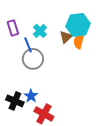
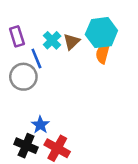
brown triangle: (66, 37) -> (72, 42), moved
gray circle: (33, 59) -> (23, 77), moved
black cross: (15, 101) -> (26, 146), moved

